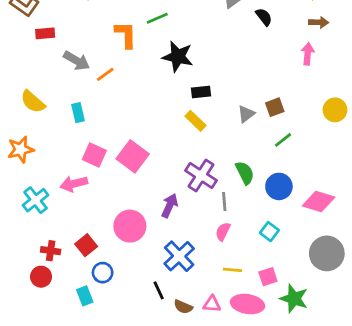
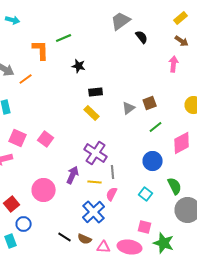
brown arrow: (319, 22) -> (182, 41), turned 32
black star: (178, 57) -> (79, 66), size x0.6
pink square: (133, 156) -> (46, 139), size x0.7
green semicircle: (245, 173) -> (175, 186), moved
pink diamond: (319, 201) -> (182, 143), moved, turned -45
blue cross: (179, 256) -> (94, 212), moved
yellow line: (232, 270) -> (95, 182), moved
pink square: (268, 277) -> (145, 227), turned 32
black line: (159, 290) -> (65, 237), turned -32
brown semicircle: (183, 307) -> (85, 239), moved

